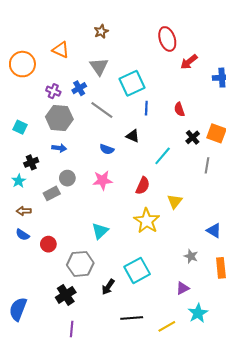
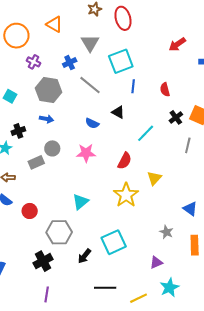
red ellipse: (167, 39) -> (123, 18), moved
purple cross: (53, 91) -> (34, 62), moved

